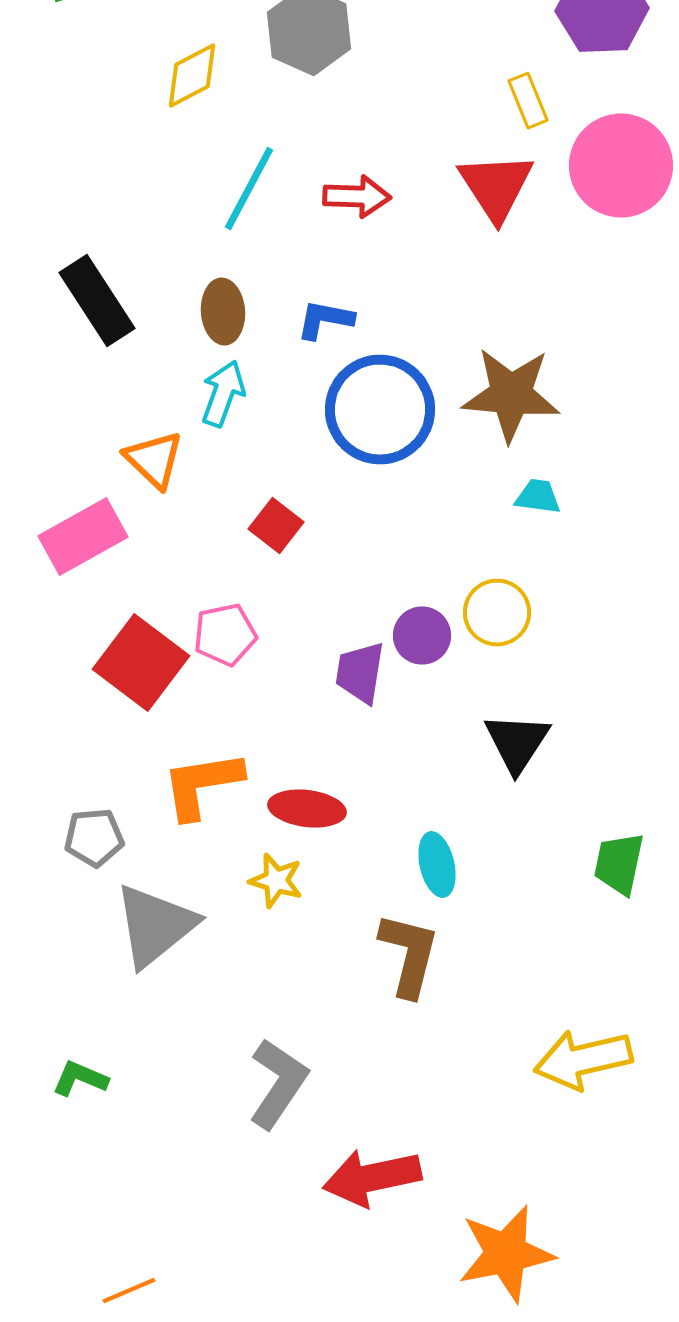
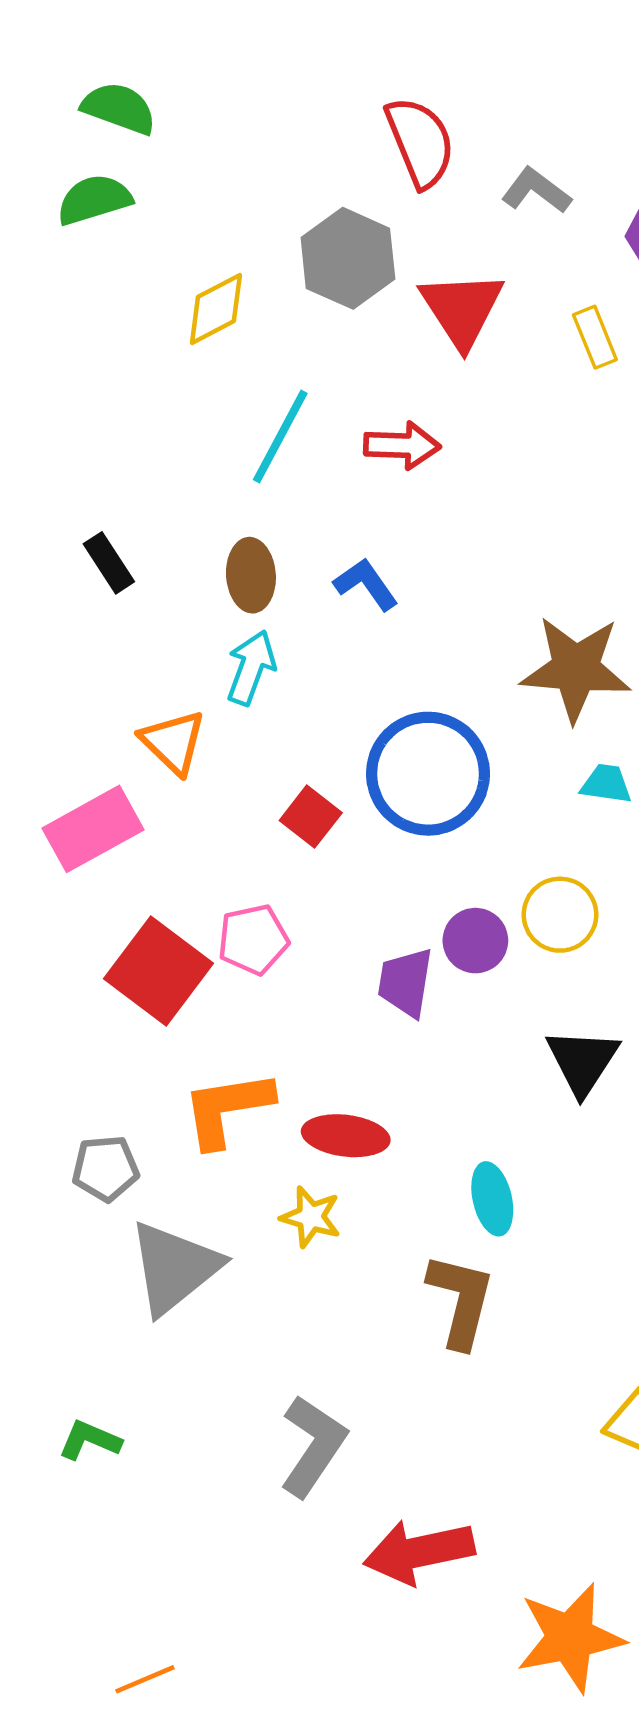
red triangle: (496, 187) -> (462, 309), moved
black rectangle: (97, 301) -> (109, 563), size x0.6
blue L-shape: (325, 320) -> (366, 584), turned 44
blue circle: (380, 410) -> (428, 774), moved

